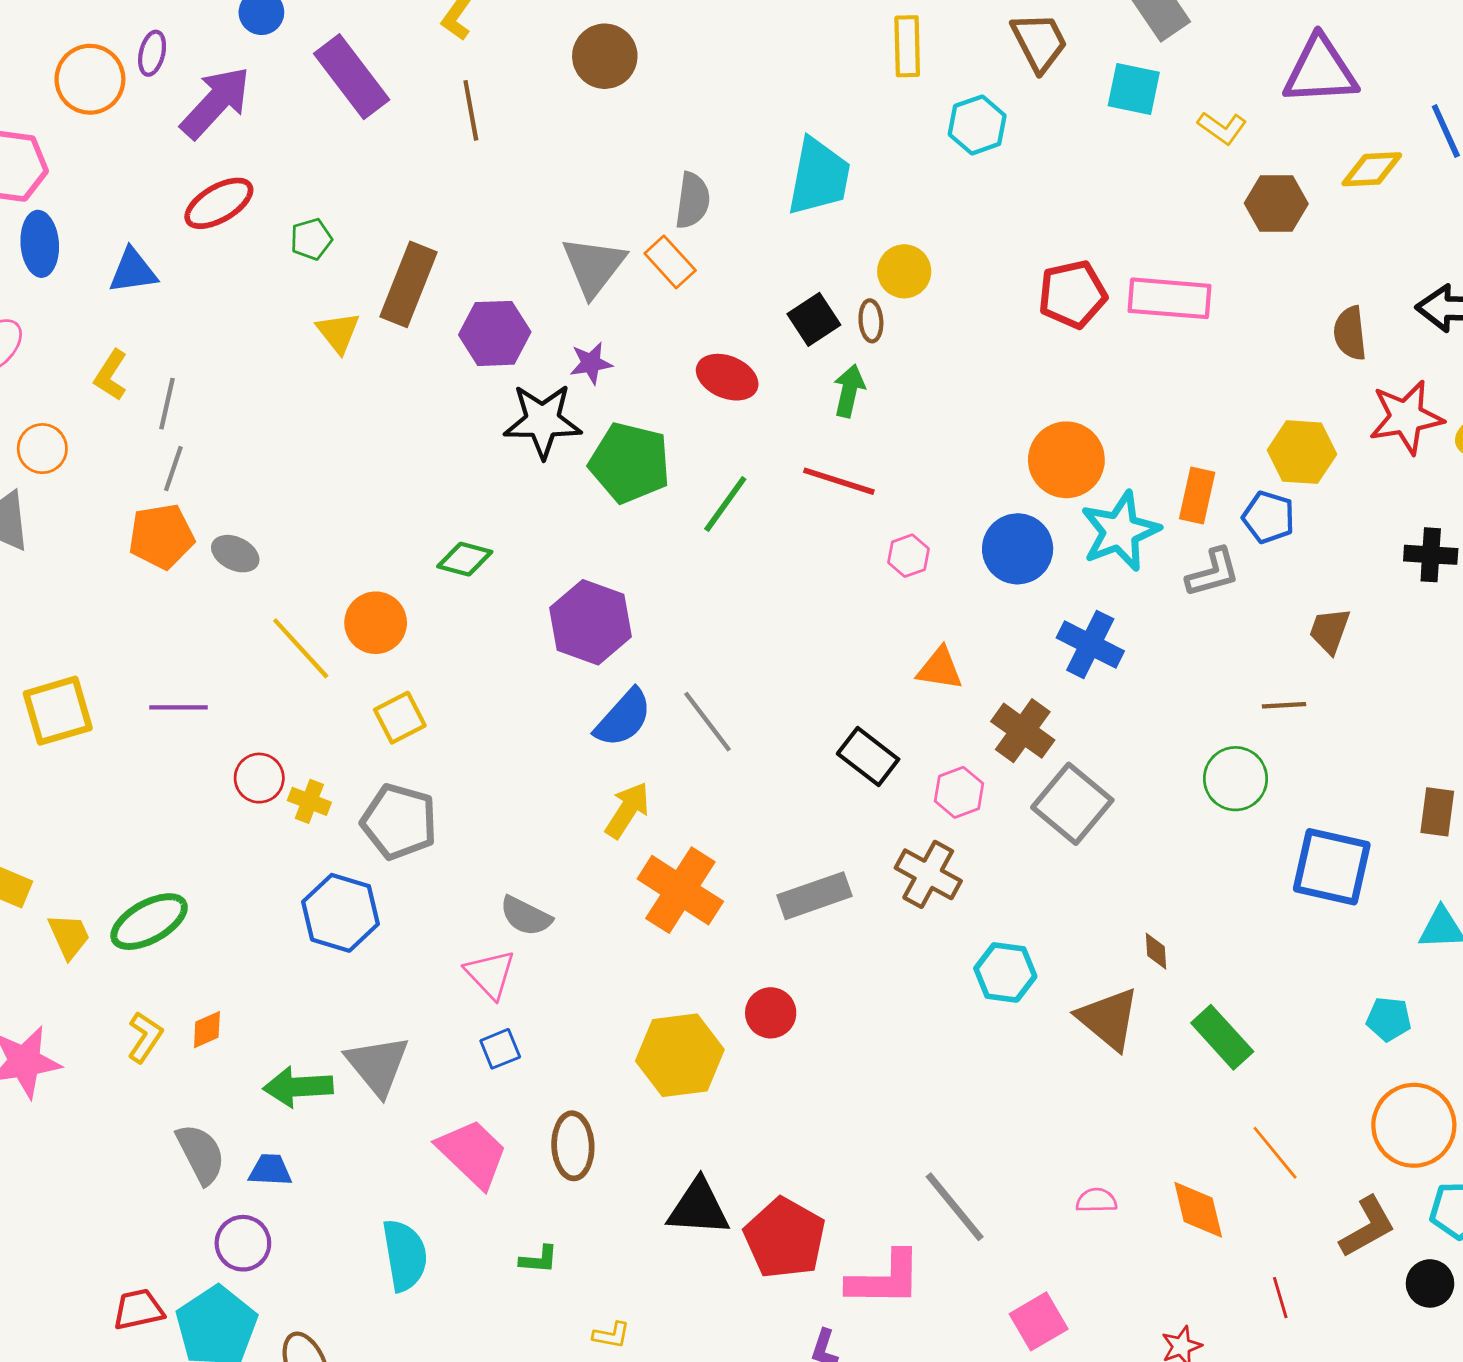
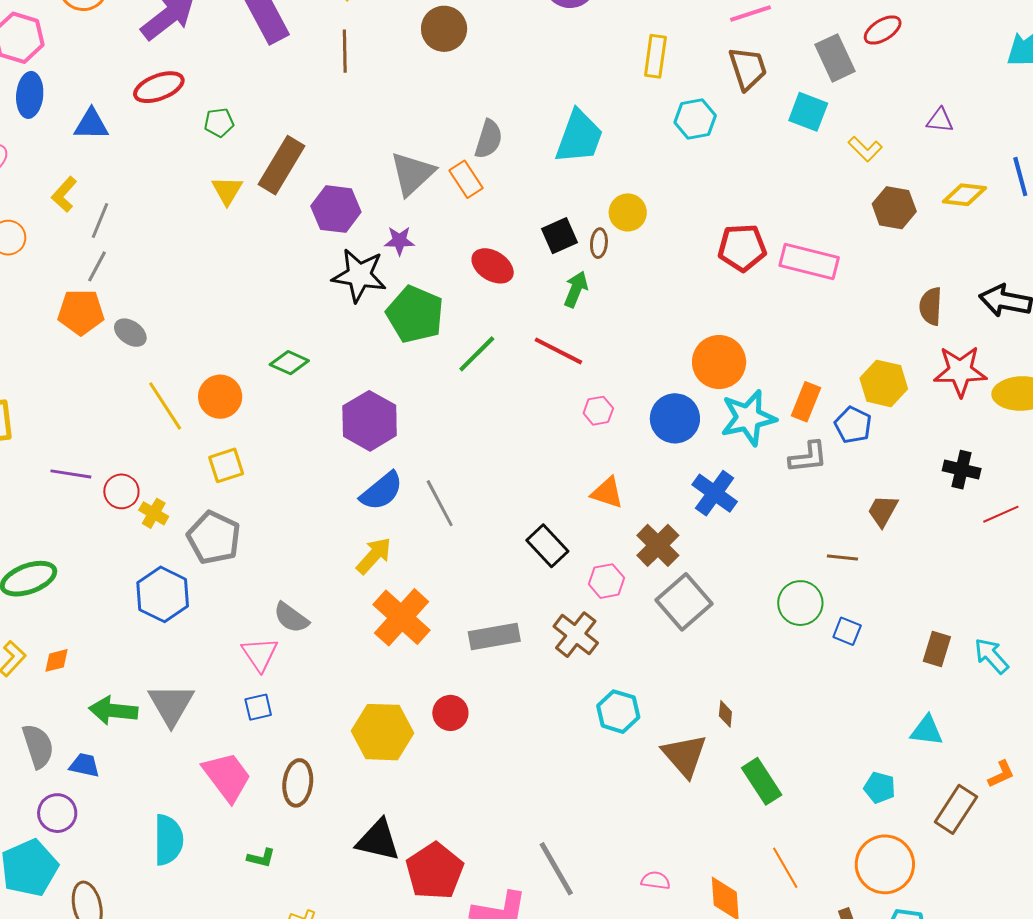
purple triangle: (1320, 71) -> (940, 120), size x0.5
purple line: (178, 707) -> (71, 474), moved
blue square: (1332, 867) -> (847, 631), moved, size x0.5

